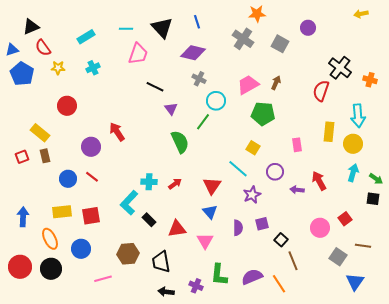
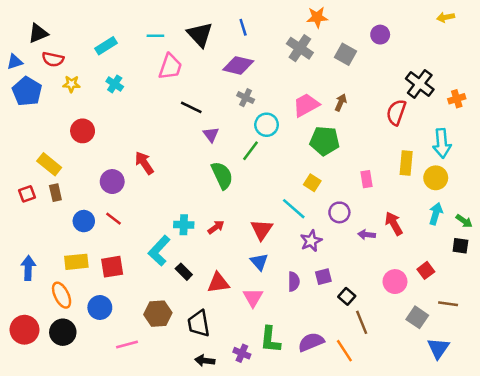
red semicircle: (43, 48) -> (53, 59), turned -42
cyan cross: (93, 68) -> (115, 84), turned -32
orange cross: (370, 80) -> (457, 99), turned -32

